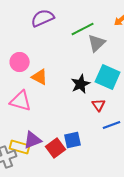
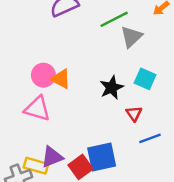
pink circle: (20, 62) -> (43, 75), moved
cyan square: (108, 77) -> (145, 79), size x0.7
blue square: (73, 140) -> (102, 157), size x1.4

